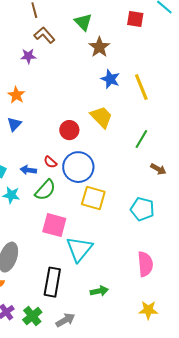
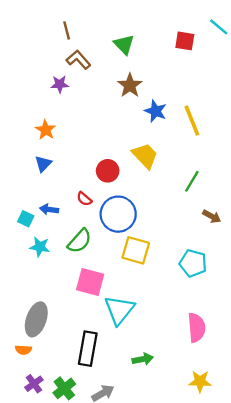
brown star: (99, 47) -> (130, 85), moved
red semicircle: (50, 162) -> (84, 199), moved
blue arrow: (28, 170) -> (49, 209), moved

